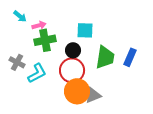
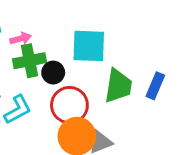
cyan square: (85, 30) -> (89, 46), size x1.4
black circle: (73, 50) -> (53, 73), moved

